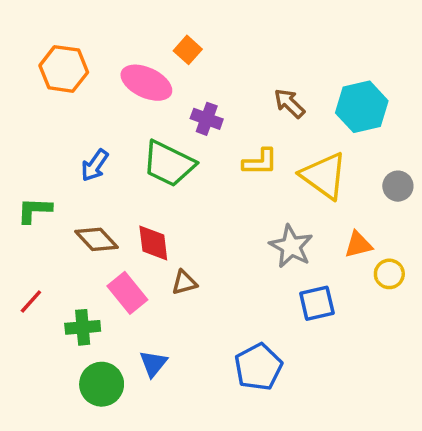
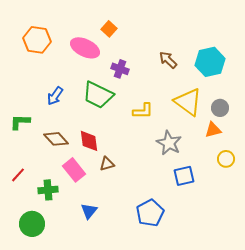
yellow L-shape: (260, 162) -> (143, 111), moved
gray circle: (398, 186) -> (220, 108), moved
orange triangle: (358, 245) -> (213, 130), moved
green circle: (102, 384) -> (32, 224), moved

